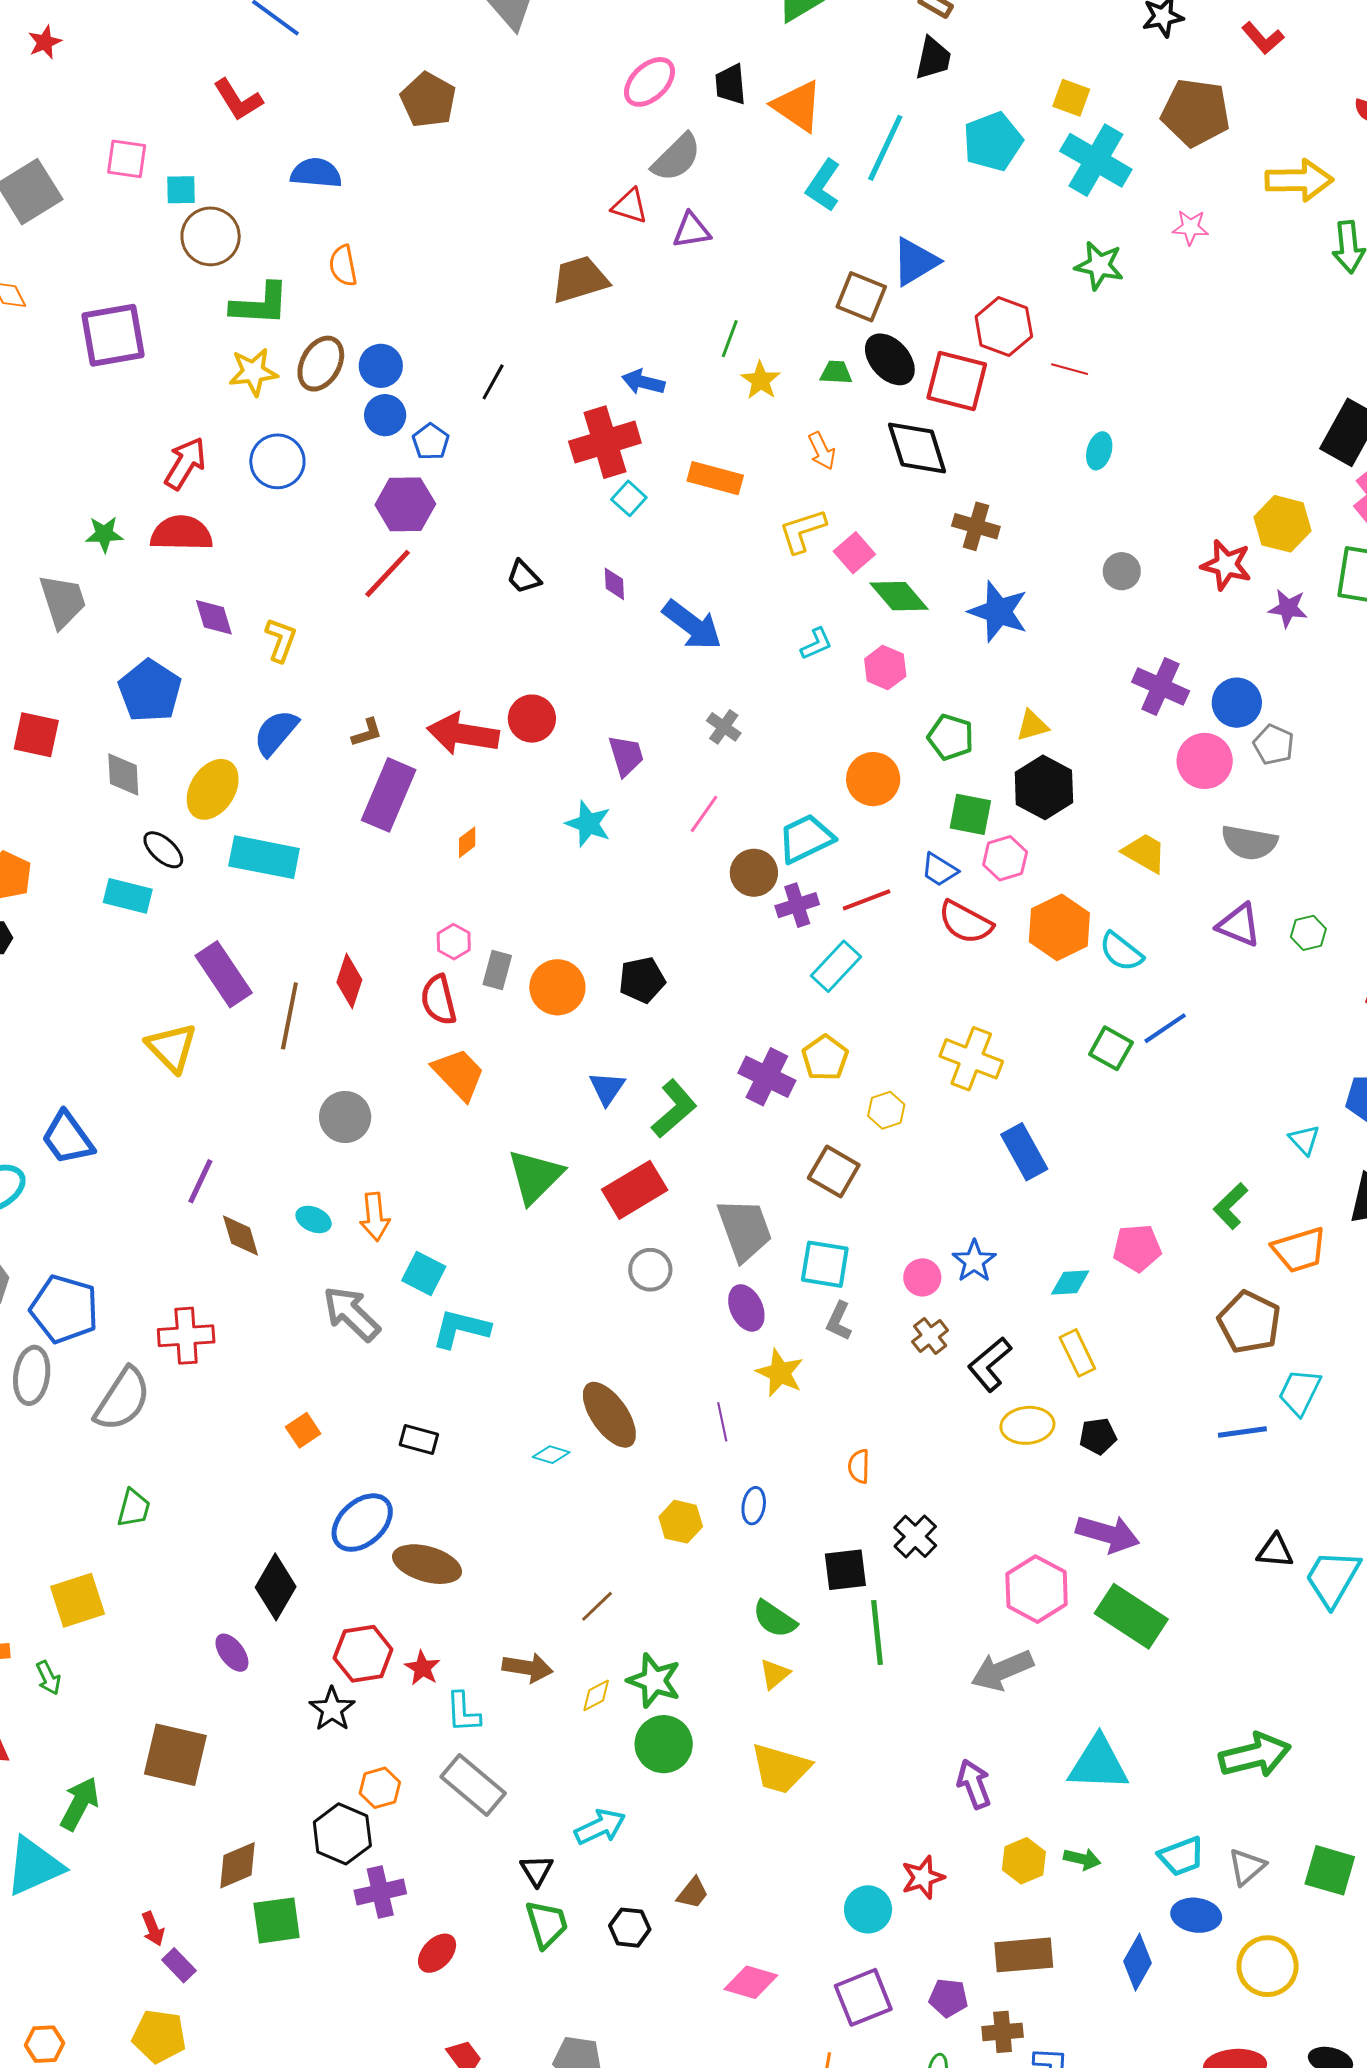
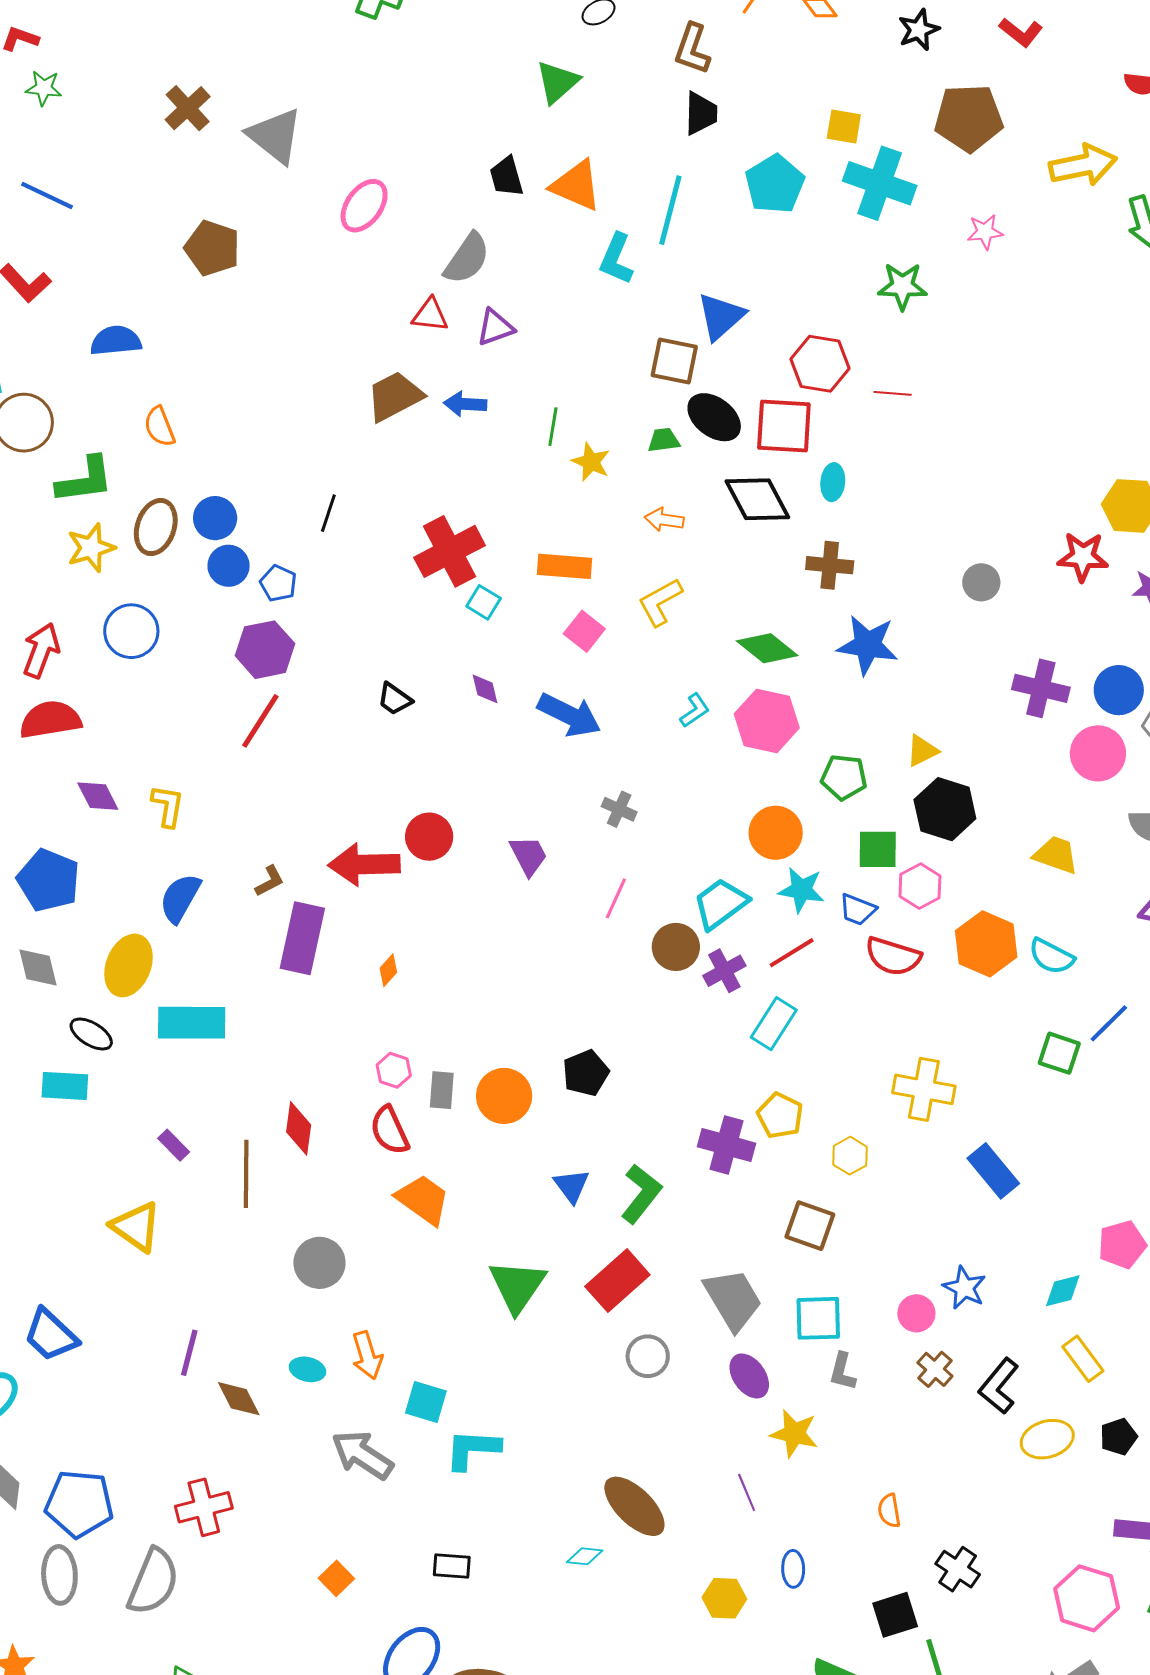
pink ellipse: (650, 82) -> (364, 206), moved
blue arrow: (643, 382) -> (465, 404), moved
orange arrow: (822, 451) -> (664, 520), turned 135
cyan ellipse: (1099, 451) -> (833, 482), moved
pink square: (854, 553) -> (584, 631), moved
pink hexagon: (885, 668) -> (767, 721), size x1.5
cyan star: (588, 824) -> (801, 890), moved
purple rectangle: (224, 974) -> (174, 1145), size x0.5

